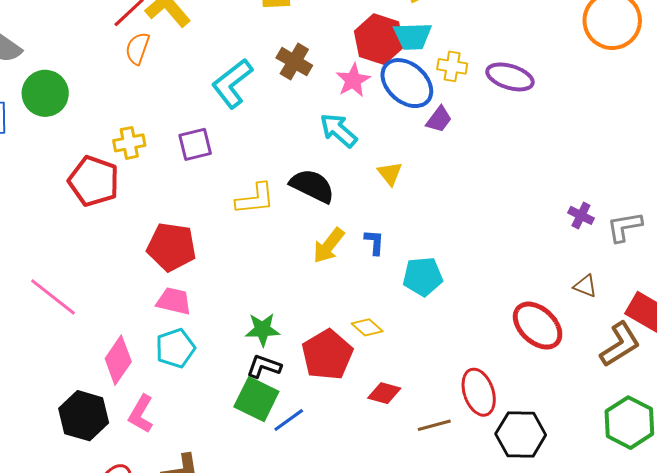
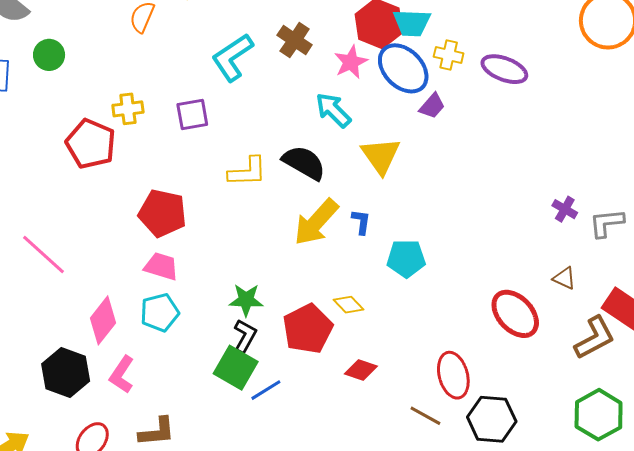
green circle: (45, 93) -> (49, 55), size x0.7
yellow triangle: (390, 174) -> (381, 156), size x1.6
yellow arrow: (329, 246) -> (316, 222), size x1.4
black L-shape: (264, 366) -> (245, 336), turned 96
brown line: (434, 425) -> (425, 416), moved, turned 40

